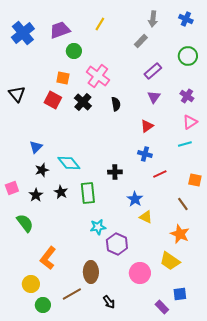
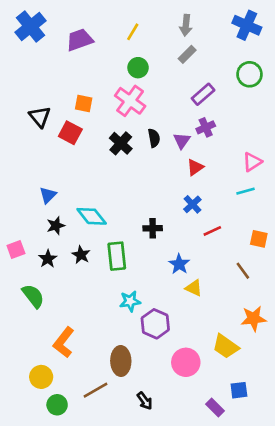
gray arrow: (153, 19) -> (186, 25), moved
blue cross: (186, 19) -> (247, 25), size x1.5
blue cross: (23, 33) -> (31, 27), moved
green circle: (74, 51) -> (138, 68), moved
black triangle: (17, 94) -> (40, 117), moved
purple cross: (187, 96) -> (206, 127), moved, turned 32
purple triangle: (154, 97) -> (182, 141), moved
black cross: (83, 102) -> (121, 143), moved
blue cross: (145, 154) -> (192, 204), turned 32
orange star: (180, 234) -> (253, 319), moved, turned -30

